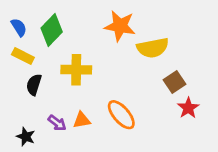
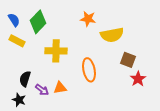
orange star: (120, 26) -> (88, 19), size x0.7
brown square: (175, 82) -> (128, 60), turned -35
black semicircle: (34, 85) -> (25, 79), moved
orange ellipse: (121, 115) -> (89, 70), moved, turned 30

